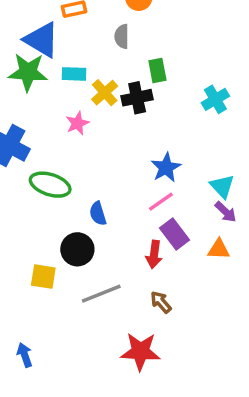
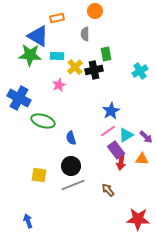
cyan triangle: (222, 186) -> (126, 135), moved, turned 42
black circle: (77, 249) -> (71, 166), moved
red arrow: (154, 254) -> (121, 162), moved
red star: (140, 352) -> (138, 219), moved

